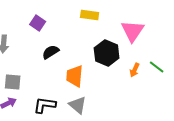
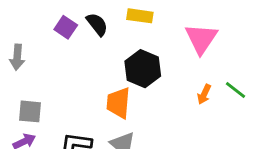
black semicircle: (51, 52) -> (97, 24), moved, turned 84
black hexagon: (107, 53) -> (143, 69), moved

